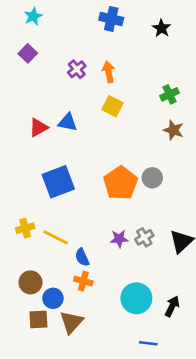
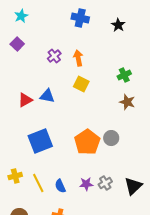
yellow line: (56, 237) -> (38, 183), turned 36
blue semicircle: (82, 257) -> (60, 186), moved

